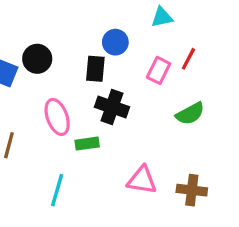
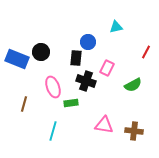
red line: (188, 59) -> (146, 52), moved
pink rectangle: (159, 70) -> (107, 68), moved

